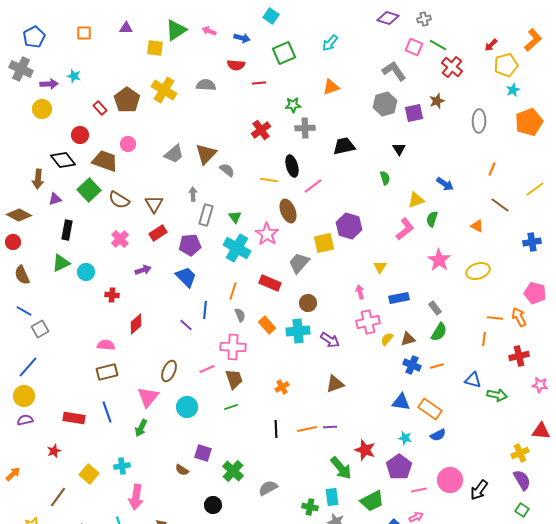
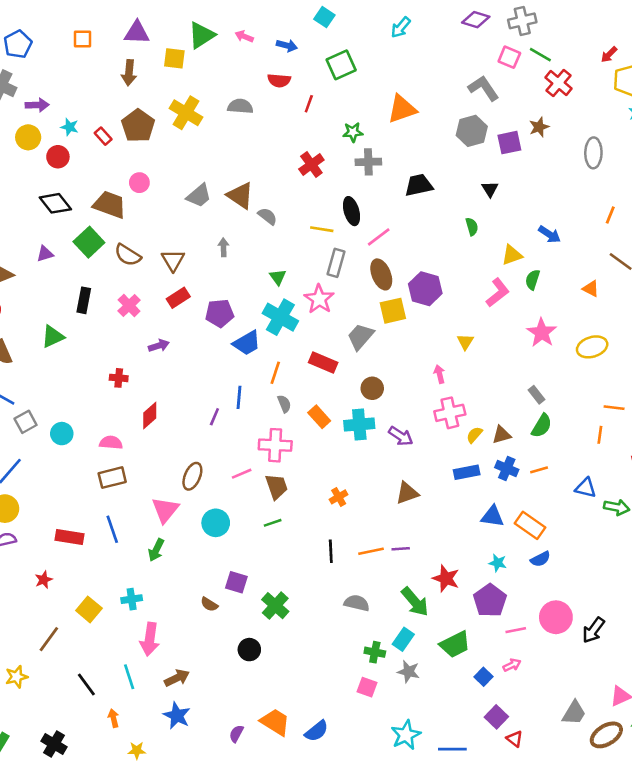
gray cross: (424, 19) -> (522, 21), size x1.5
purple triangle: (126, 28) -> (137, 33), size x1.5
cyan arrow: (330, 43) -> (401, 27), moved
cyan star: (74, 76) -> (70, 127), moved
red line: (259, 83) -> (309, 104), turned -64
orange triangle: (331, 87) -> (402, 109), size x1.4
red circle: (80, 135) -> (58, 157), moved
brown triangle: (206, 154) -> (240, 196), turned -40
brown arrow: (38, 179) -> (129, 73), moved
brown ellipse: (288, 211) -> (381, 274), moved
gray rectangle: (206, 215) -> (336, 263), moved
black rectangle: (67, 230) -> (84, 300), moved
cyan circle: (86, 272) -> (62, 434), moved
blue trapezoid: (186, 277) -> (247, 343), moved, turned 105
blue rectangle: (399, 298) -> (467, 472), moved
purple line: (186, 325) -> (214, 417), turned 72
gray semicircle: (268, 488) -> (357, 603), moved, turned 42
cyan rectangle: (332, 497) -> (403, 639), turned 42

